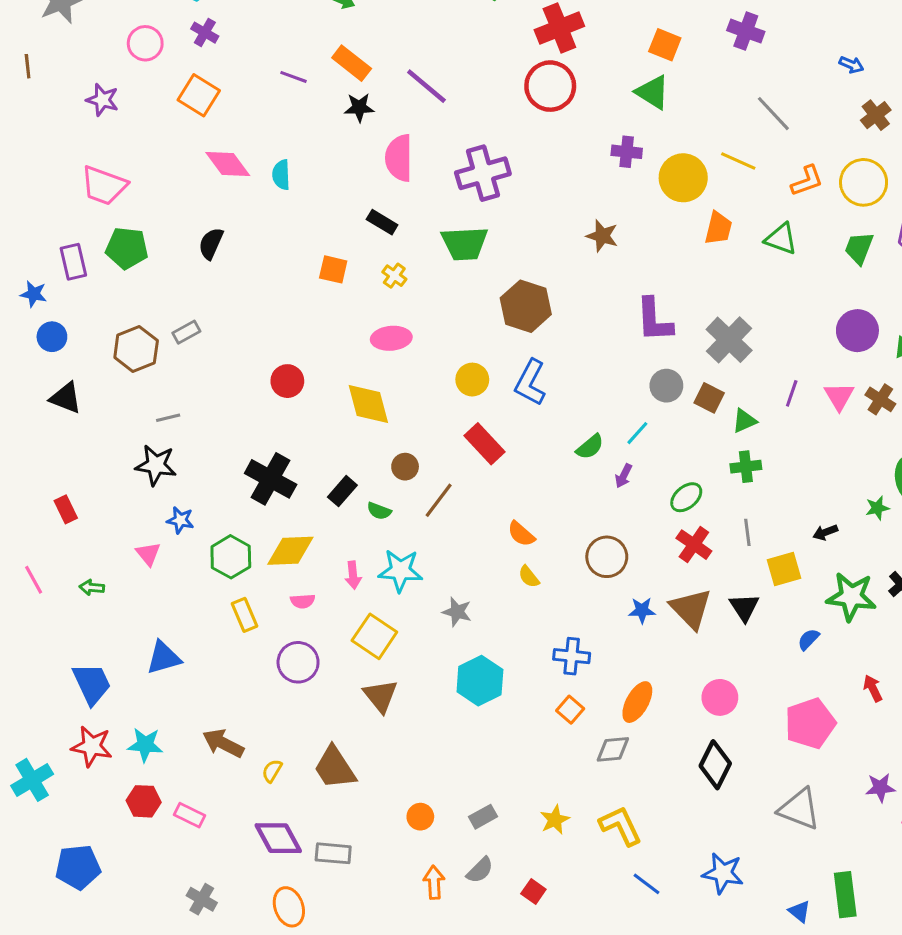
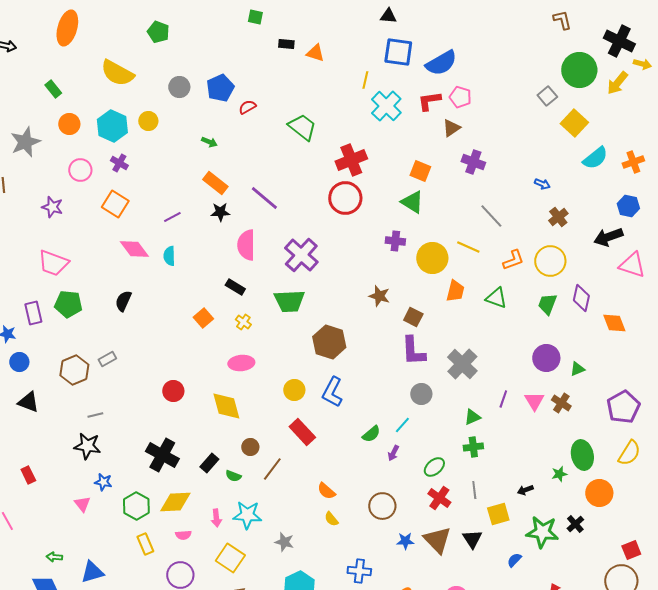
purple line: (293, 77) -> (172, 217), moved, turned -48
purple cross: (483, 173) -> (301, 255), turned -32
orange square: (333, 269) -> (203, 318), turned 36
brown square: (709, 398) -> (413, 317), moved
green arrow: (92, 587) -> (54, 557), moved

